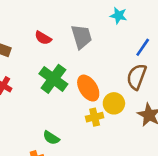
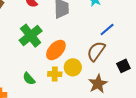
orange ellipse: (88, 88) -> (56, 50), turned 60
green semicircle: (51, 138) -> (29, 79), moved

